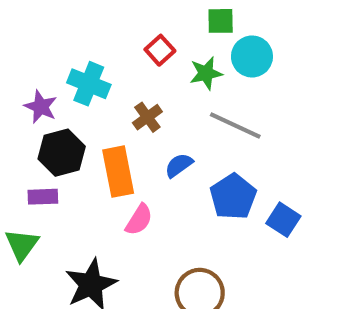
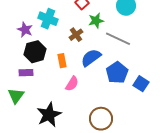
green star: (206, 73) -> (96, 21), moved
blue semicircle: (179, 165) -> (91, 58), size x1.5
orange rectangle: (118, 172) -> (62, 61), size x0.6

